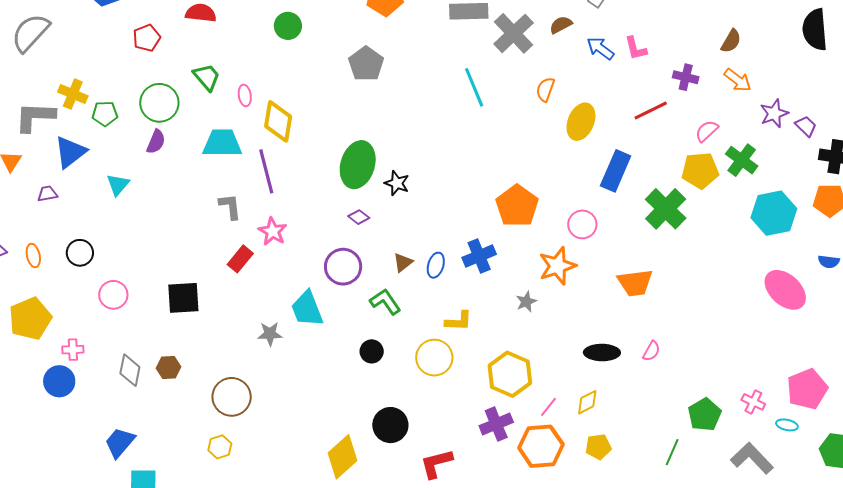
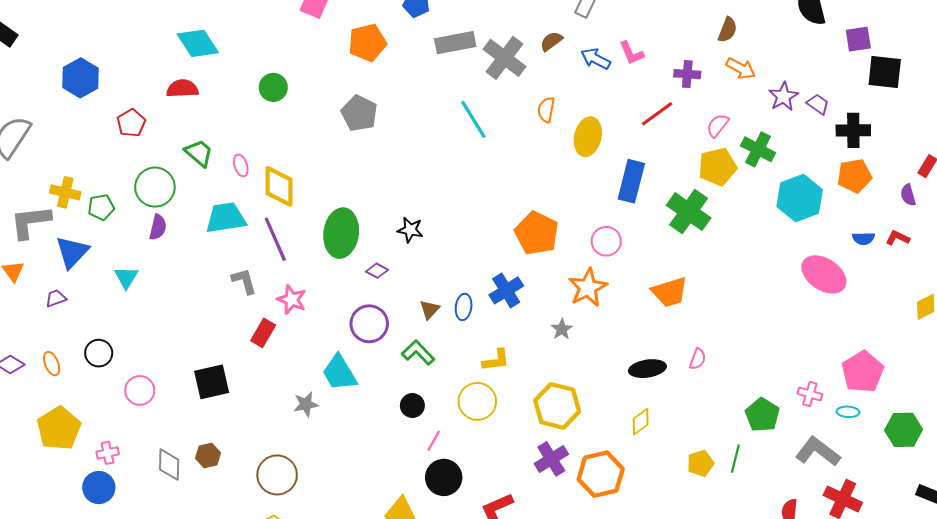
green ellipse: (358, 165) -> (341, 233), moved
pink line: (548, 407) -> (434, 441), moved
yellow pentagon: (598, 447) -> (700, 463), moved

